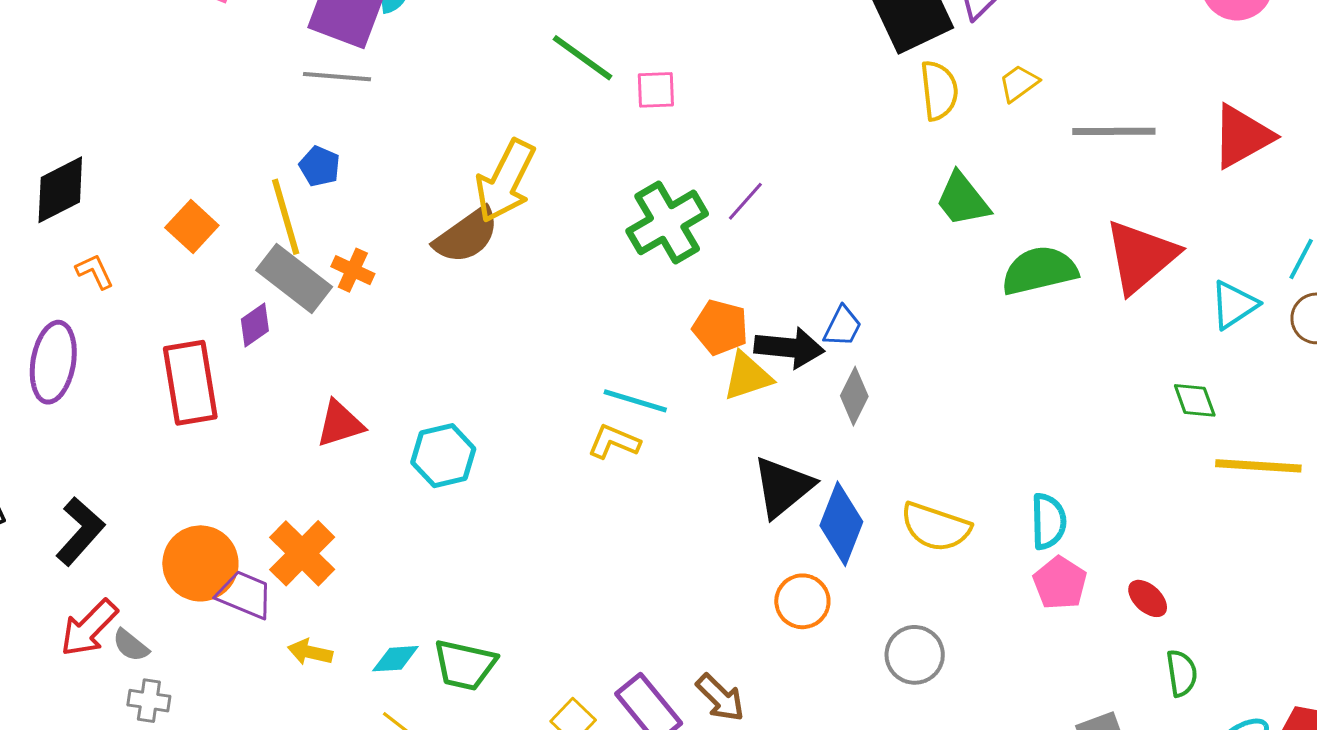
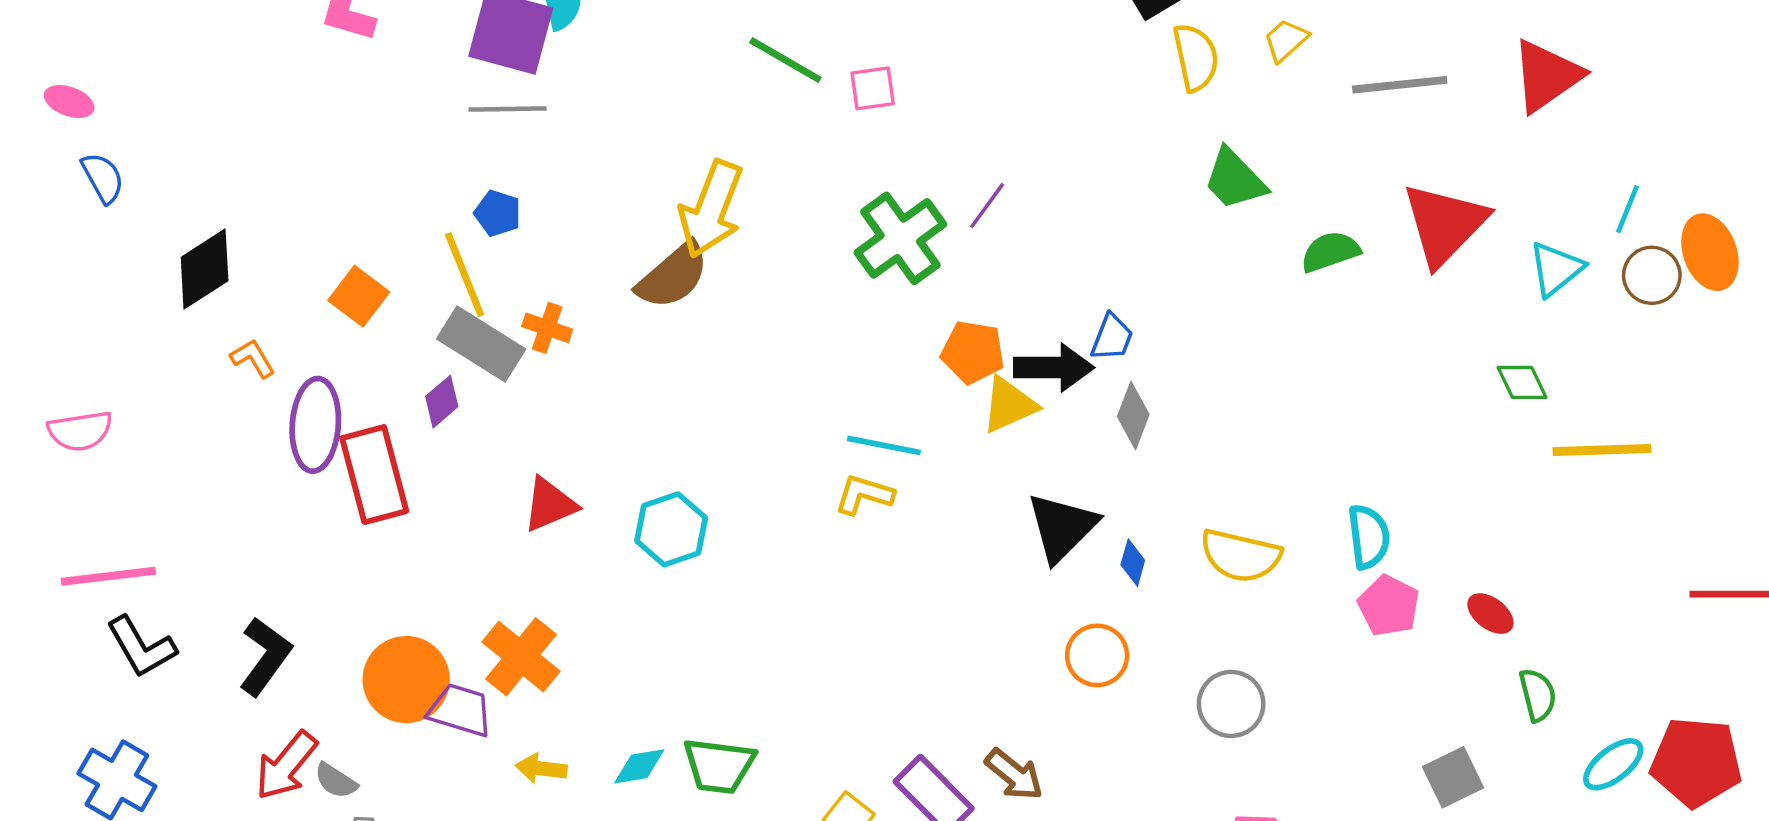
green semicircle: (1039, 271) -> (1330, 252), size x0.7
purple ellipse: (53, 362) -> (315, 425), moved
blue diamond: (841, 524) -> (1133, 563), size x0.5

